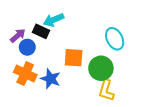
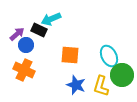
cyan ellipse: (115, 39) -> (109, 56), moved
green circle: (101, 68) -> (122, 75), moved
blue star: (50, 79) -> (76, 85), moved

